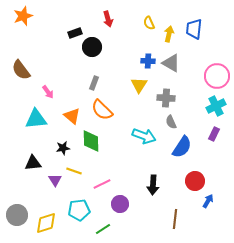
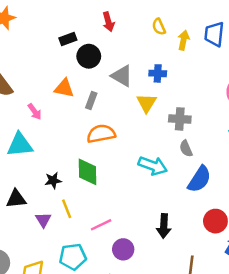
gray triangle: (171, 63) -> (122, 76), moved
orange semicircle: (102, 110) -> (101, 134), turned 125
orange triangle: (72, 116) -> (64, 88), moved, turned -30
yellow line: (74, 171) -> (67, 209), turned 49

